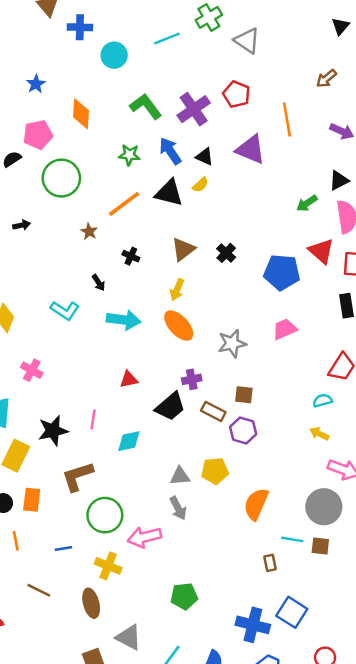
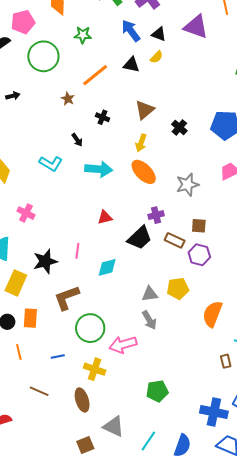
green star: (129, 155) -> (83, 35), moved
black triangle: (169, 193) -> (131, 65), size x0.7
black cross: (226, 253) -> (179, 127), moved

